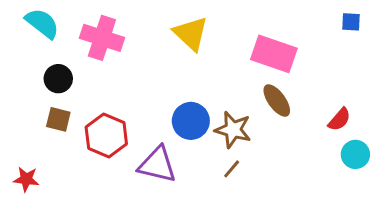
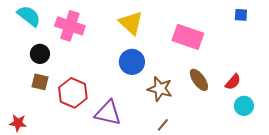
brown ellipse: (277, 101) -> (199, 80), moved
blue circle: (191, 121) -> (132, 62), moved
brown line: (232, 169) -> (163, 125), moved

